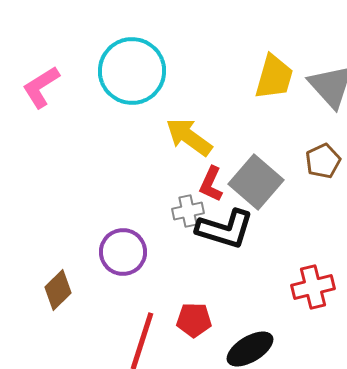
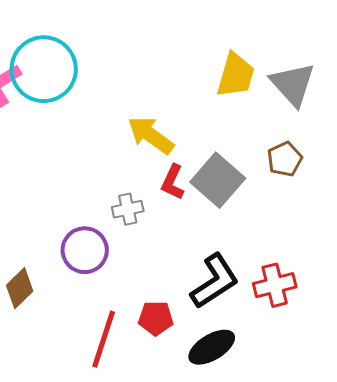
cyan circle: (132, 71) -> (44, 69), moved
gray cross: (188, 211) -> (128, 209), moved
black L-shape: (225, 229) -> (215, 281), moved, turned -50

